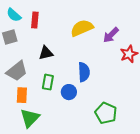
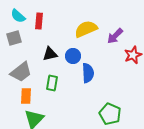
blue circle: (69, 92) -> (73, 56), moved

